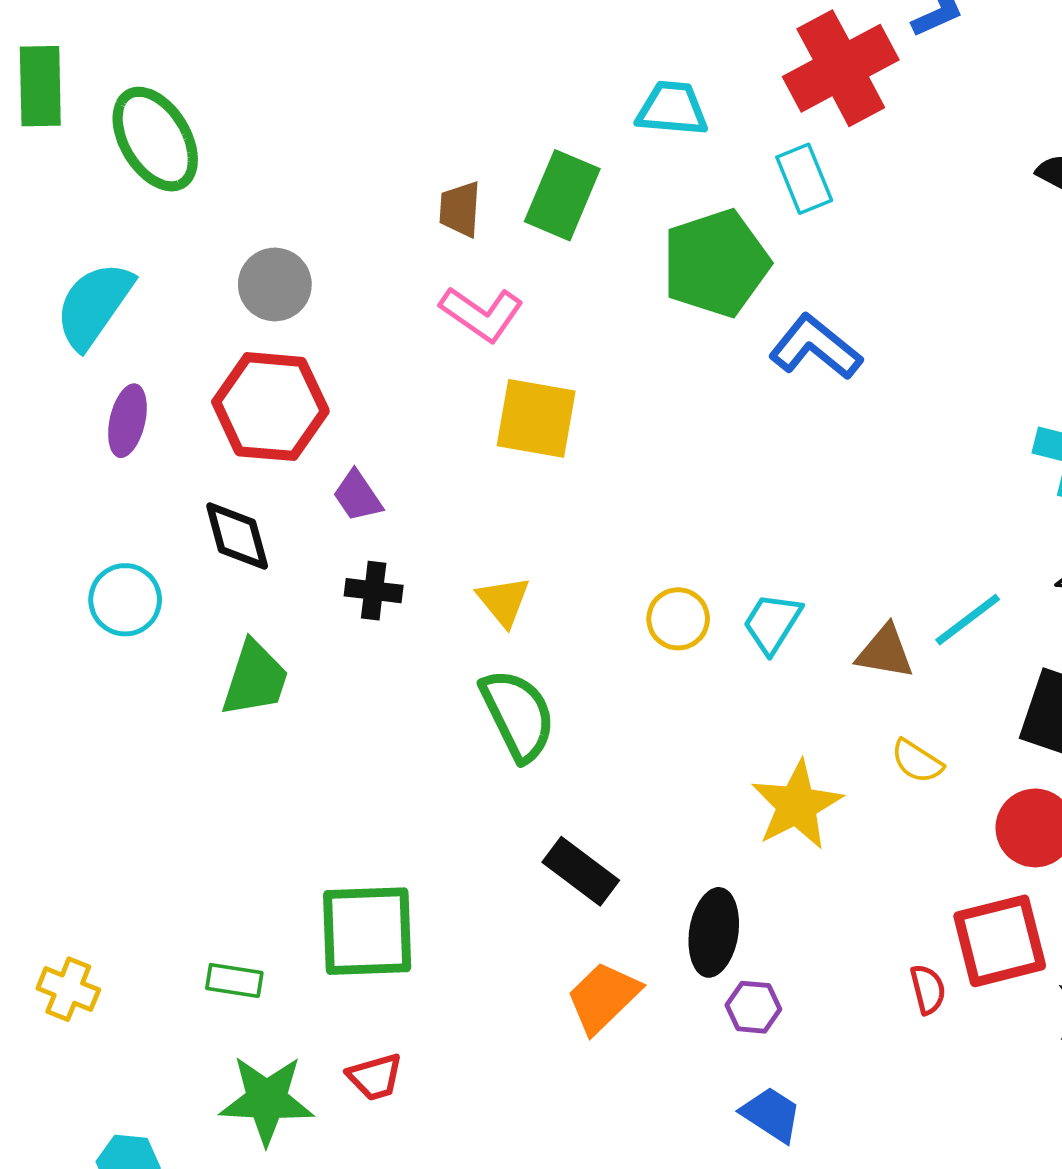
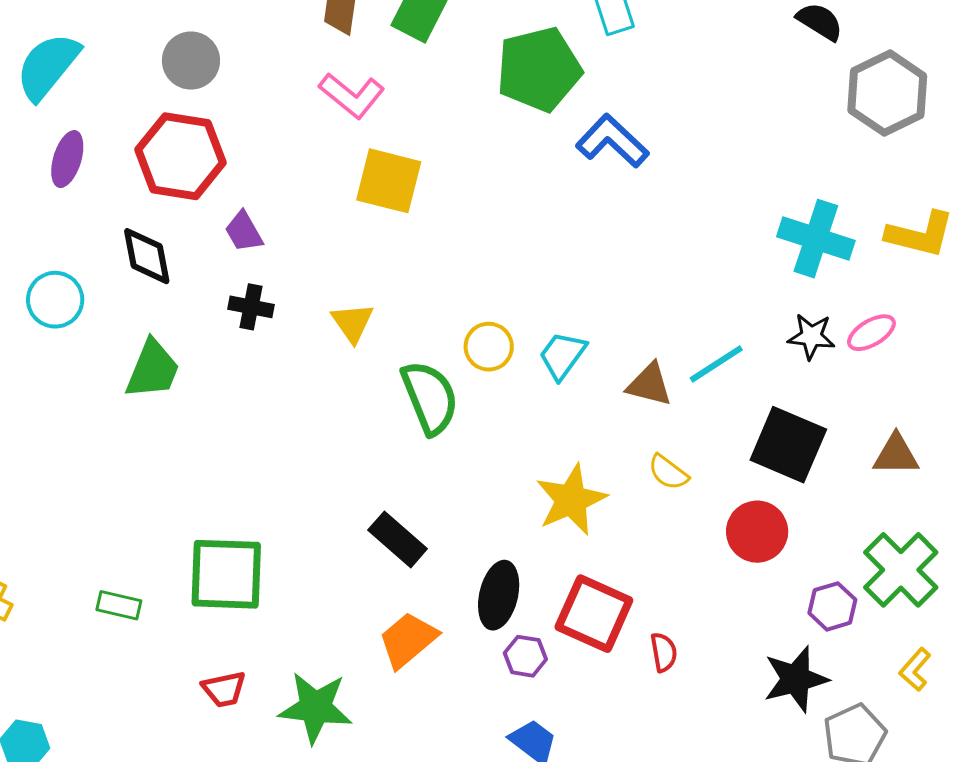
green semicircle: (518, 715) -> (430, 397), moved
red square: (1000, 941) -> (594, 614), moved, turned 34
green star: (267, 1100) -> (315, 708), moved

